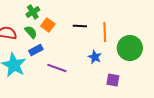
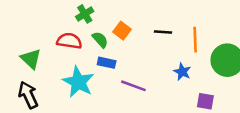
green cross: (33, 12) -> (85, 14), moved
blue rectangle: (36, 50) -> (107, 63), turned 40

